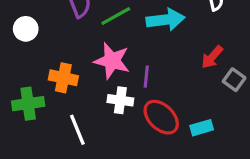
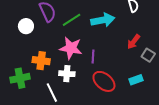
white circle: (26, 29) -> (26, 26), moved
white cross: (120, 100) -> (67, 74), moved
cyan rectangle: (202, 128) -> (136, 80), moved

